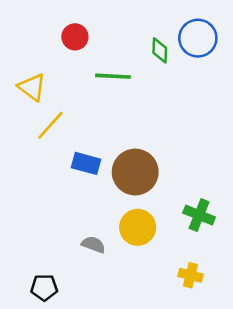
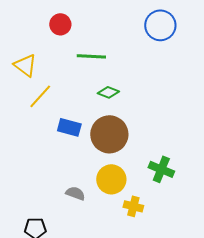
green diamond: (160, 50) -> (108, 92), moved, turned -70
yellow cross: (190, 275) -> (133, 206), moved

